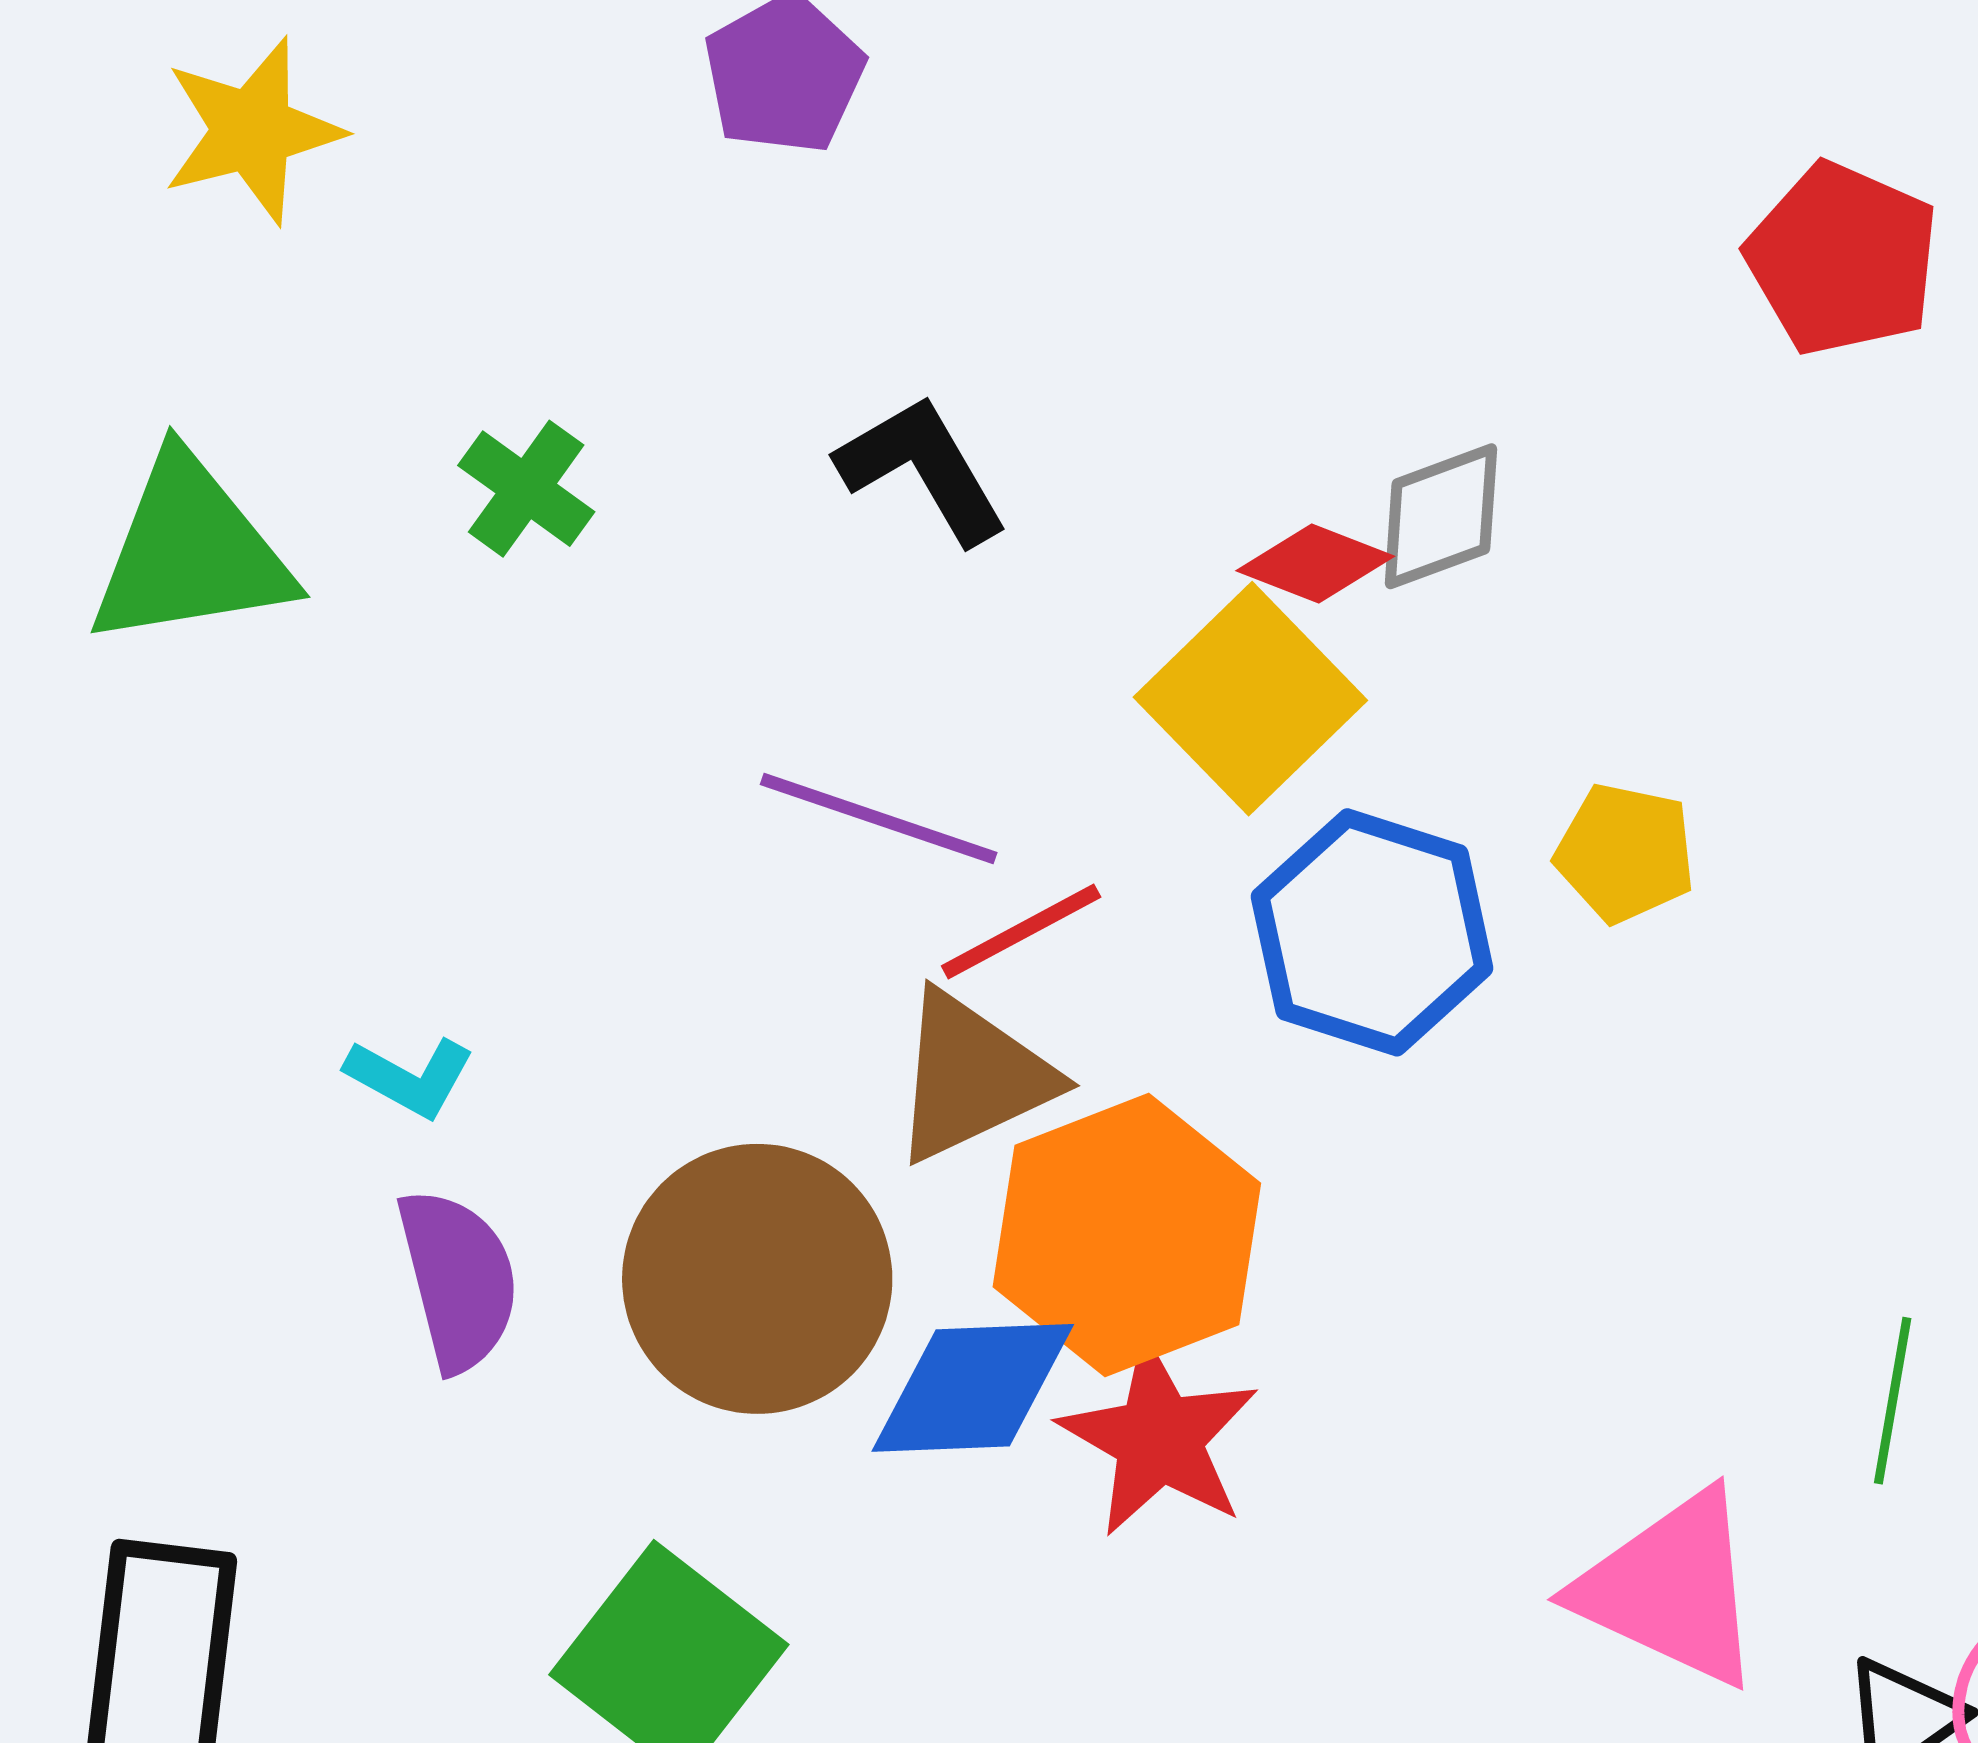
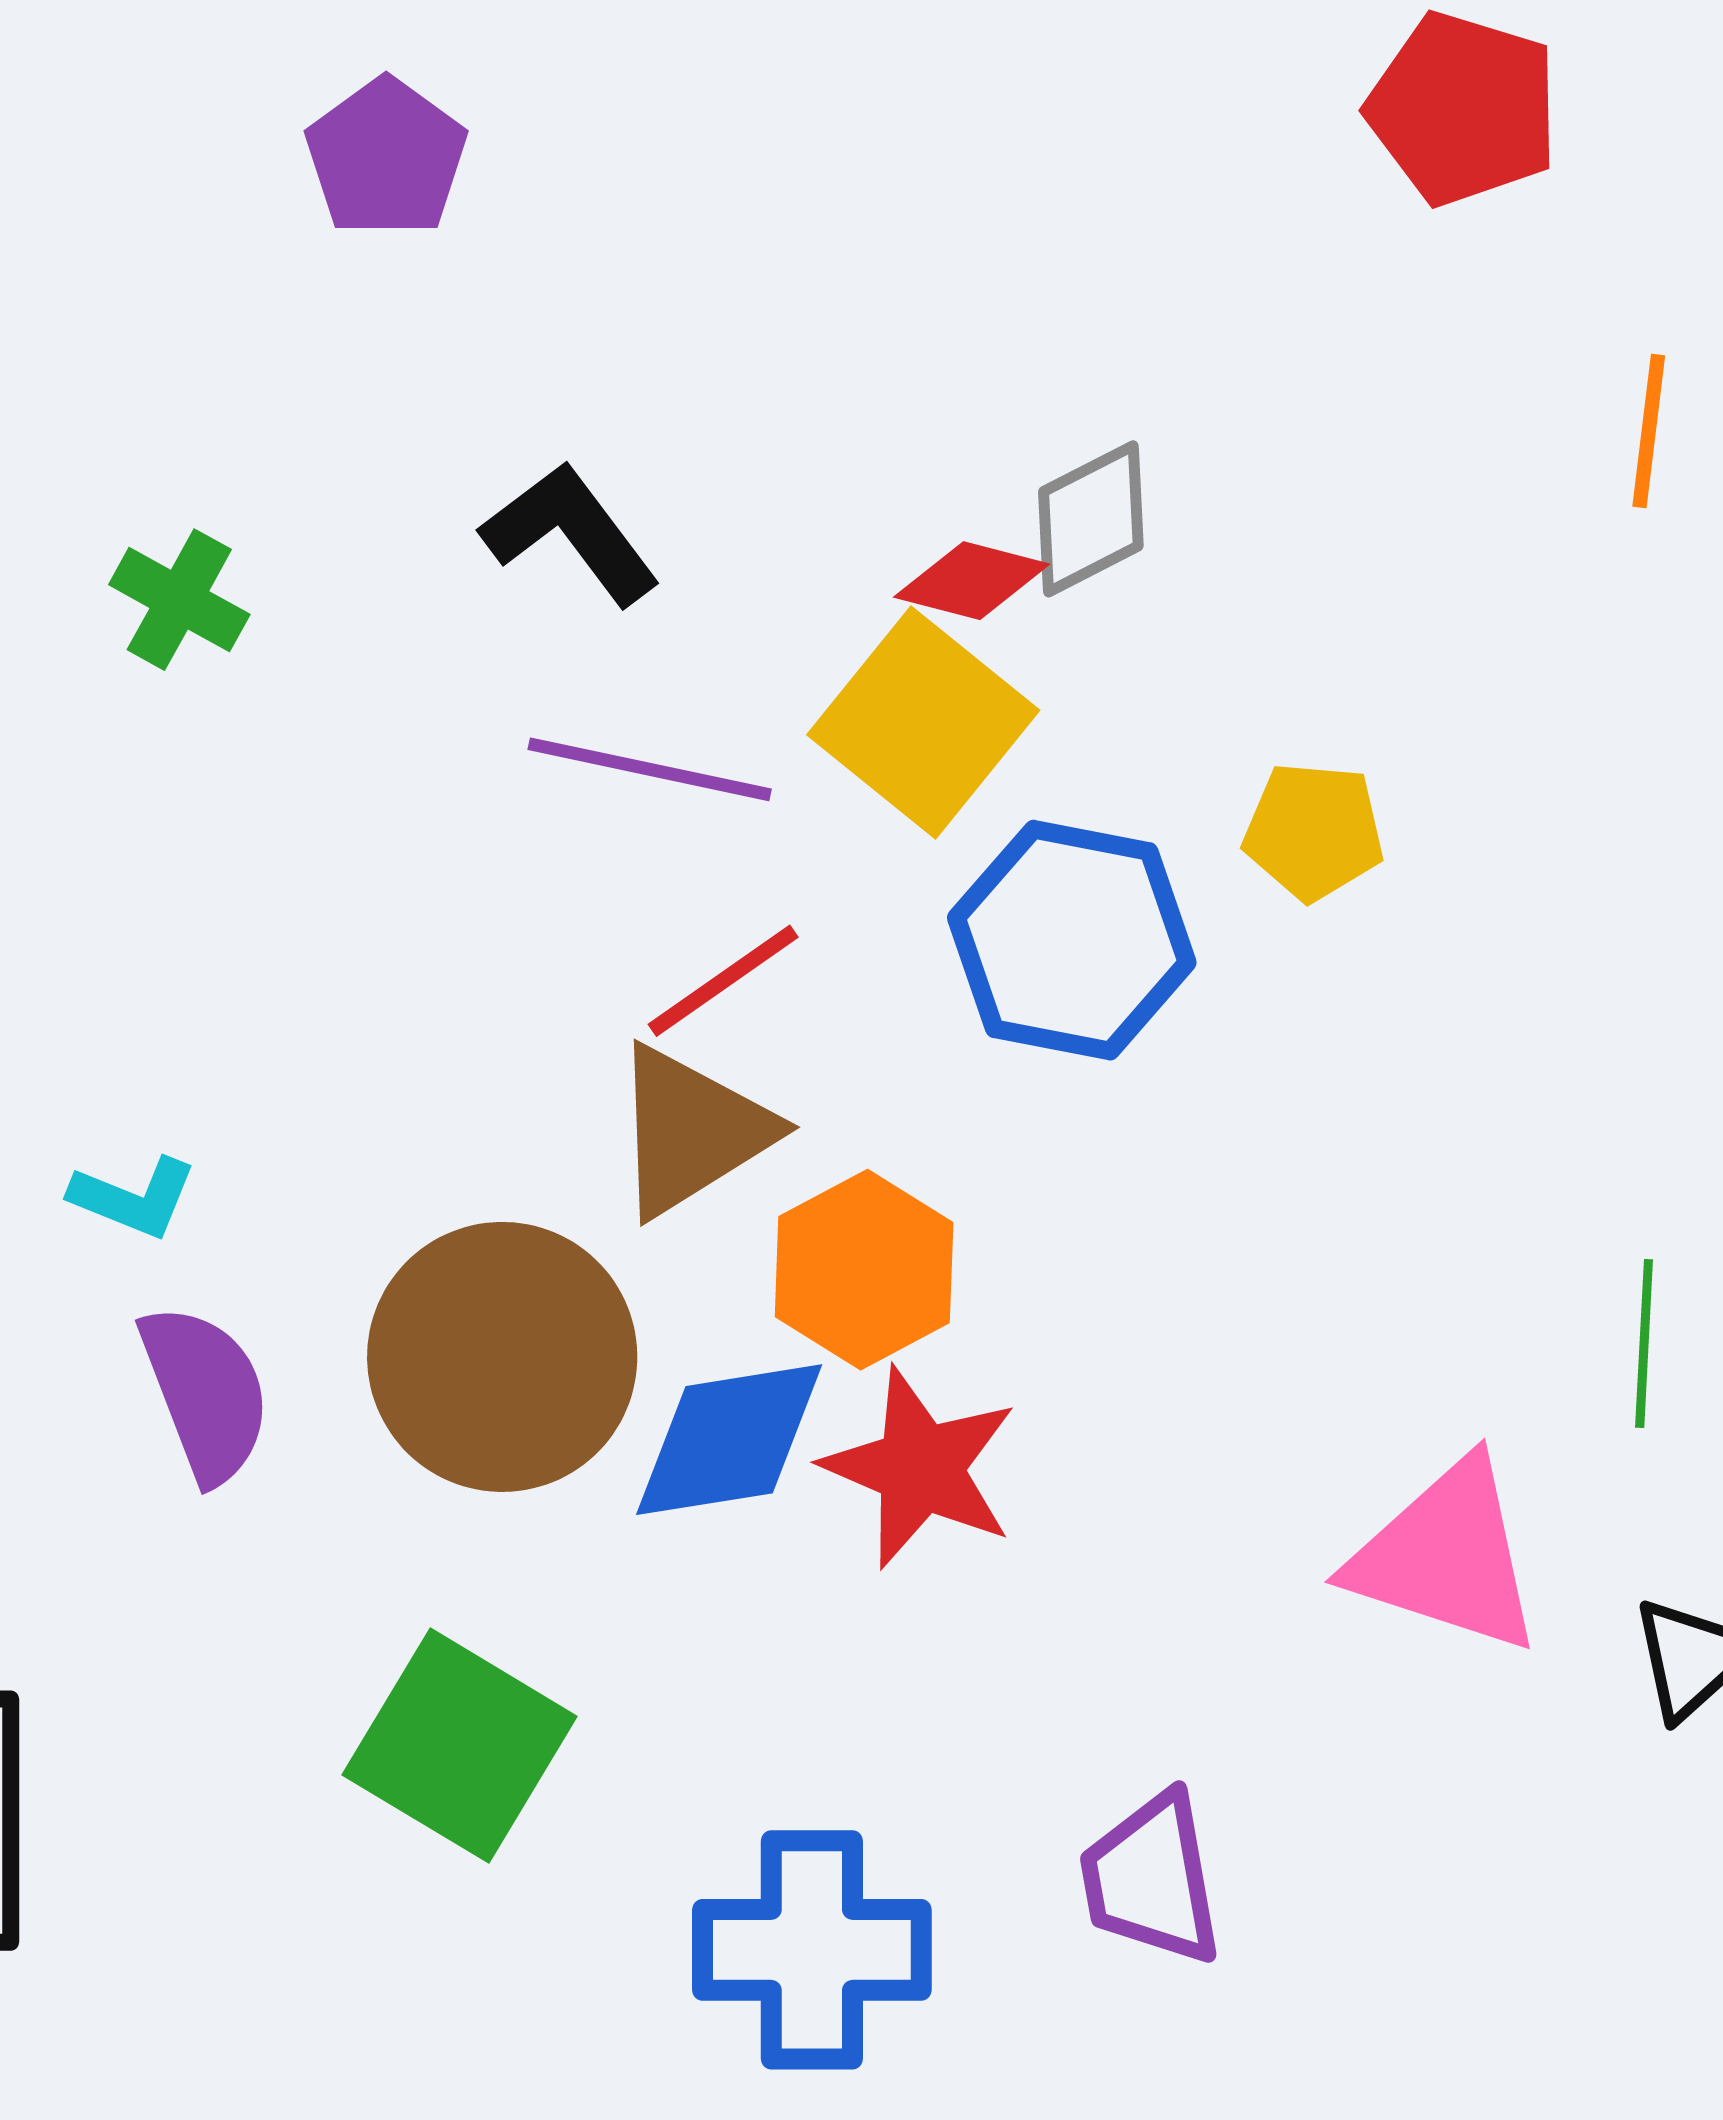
red pentagon: (1843, 259) -> (1463, 109), moved
purple line: (879, 818) -> (650, 769), moved
orange hexagon: (1127, 1235) -> (864, 1270), size x0.7

